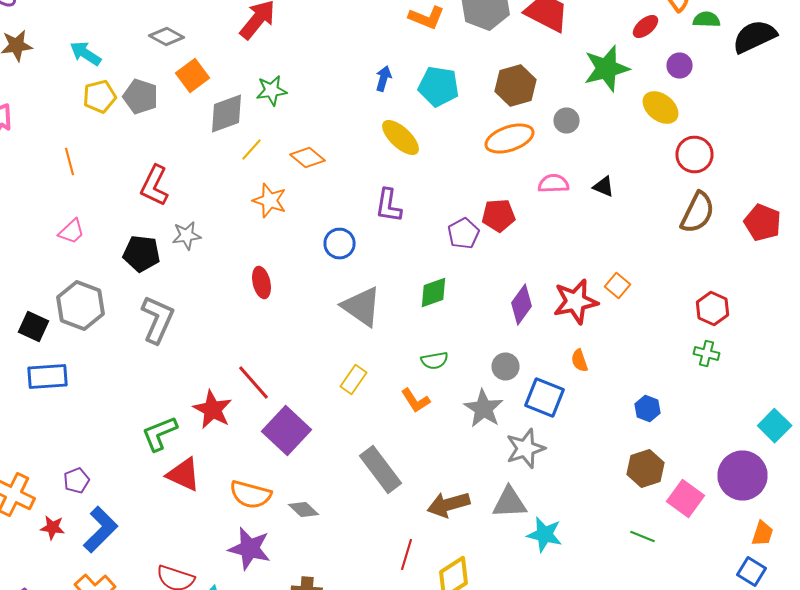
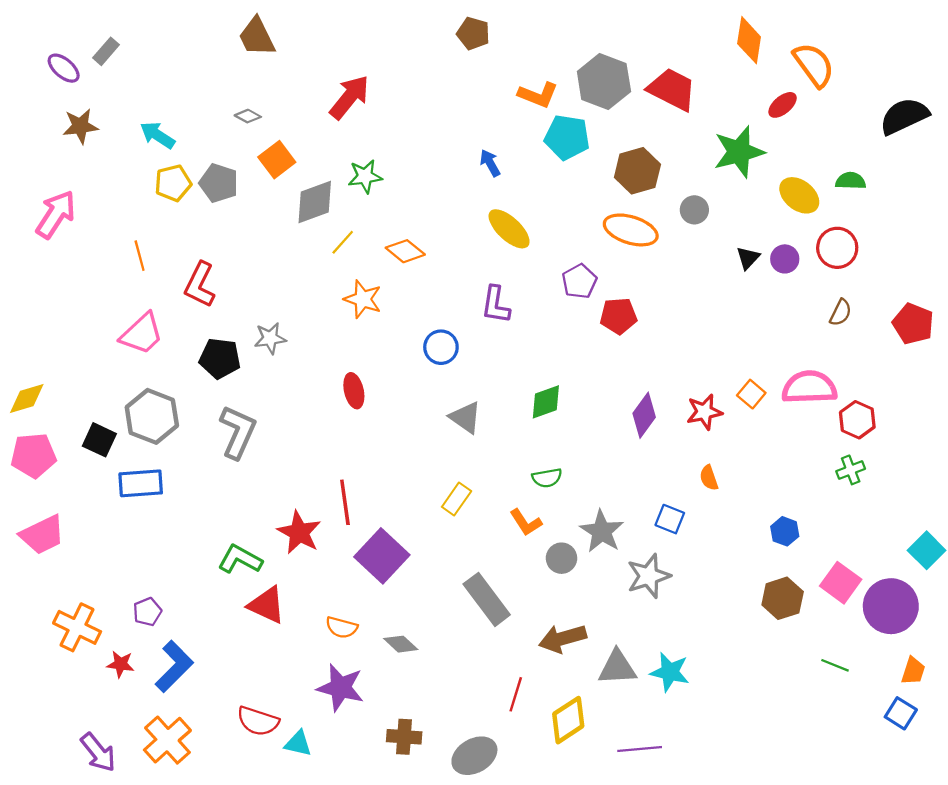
green semicircle: (706, 20) -> (851, 181), moved
gray diamond: (166, 36) -> (248, 116), size x0.7
purple circle: (680, 66) -> (785, 259), moved
blue arrow: (384, 78) -> (490, 163), turned -45
cyan pentagon: (438, 86) -> (567, 137), moved
orange ellipse: (510, 138) -> (631, 230), turned 36
pink semicircle: (554, 184) -> (809, 387), moved, size x1.6
red L-shape: (154, 186) -> (200, 285), moved
black triangle: (604, 186) -> (748, 258), moved, turned 50
brown semicircle: (698, 212) -> (841, 313), size x0.6
pink trapezoid: (72, 232) -> (142, 334), size x1.5
purple pentagon: (464, 234) -> (579, 281), moved
red star: (576, 302) -> (704, 412), size x0.7
gray triangle: (362, 306) -> (465, 417), size x0.7
green cross: (706, 354) -> (851, 470), turned -35
gray circle: (506, 366) -> (561, 558), moved
blue rectangle: (48, 376) -> (141, 483), moved
red line: (254, 382) -> (345, 502), turned 33
blue square: (544, 398) -> (670, 519), size x0.7
green L-shape: (160, 434) -> (240, 559), turned 51
orange semicircle: (250, 494) -> (342, 627), size x0.7
pink square: (686, 498) -> (841, 583), moved
gray triangle: (510, 502) -> (617, 668), moved
green line: (642, 536) -> (835, 665), moved

